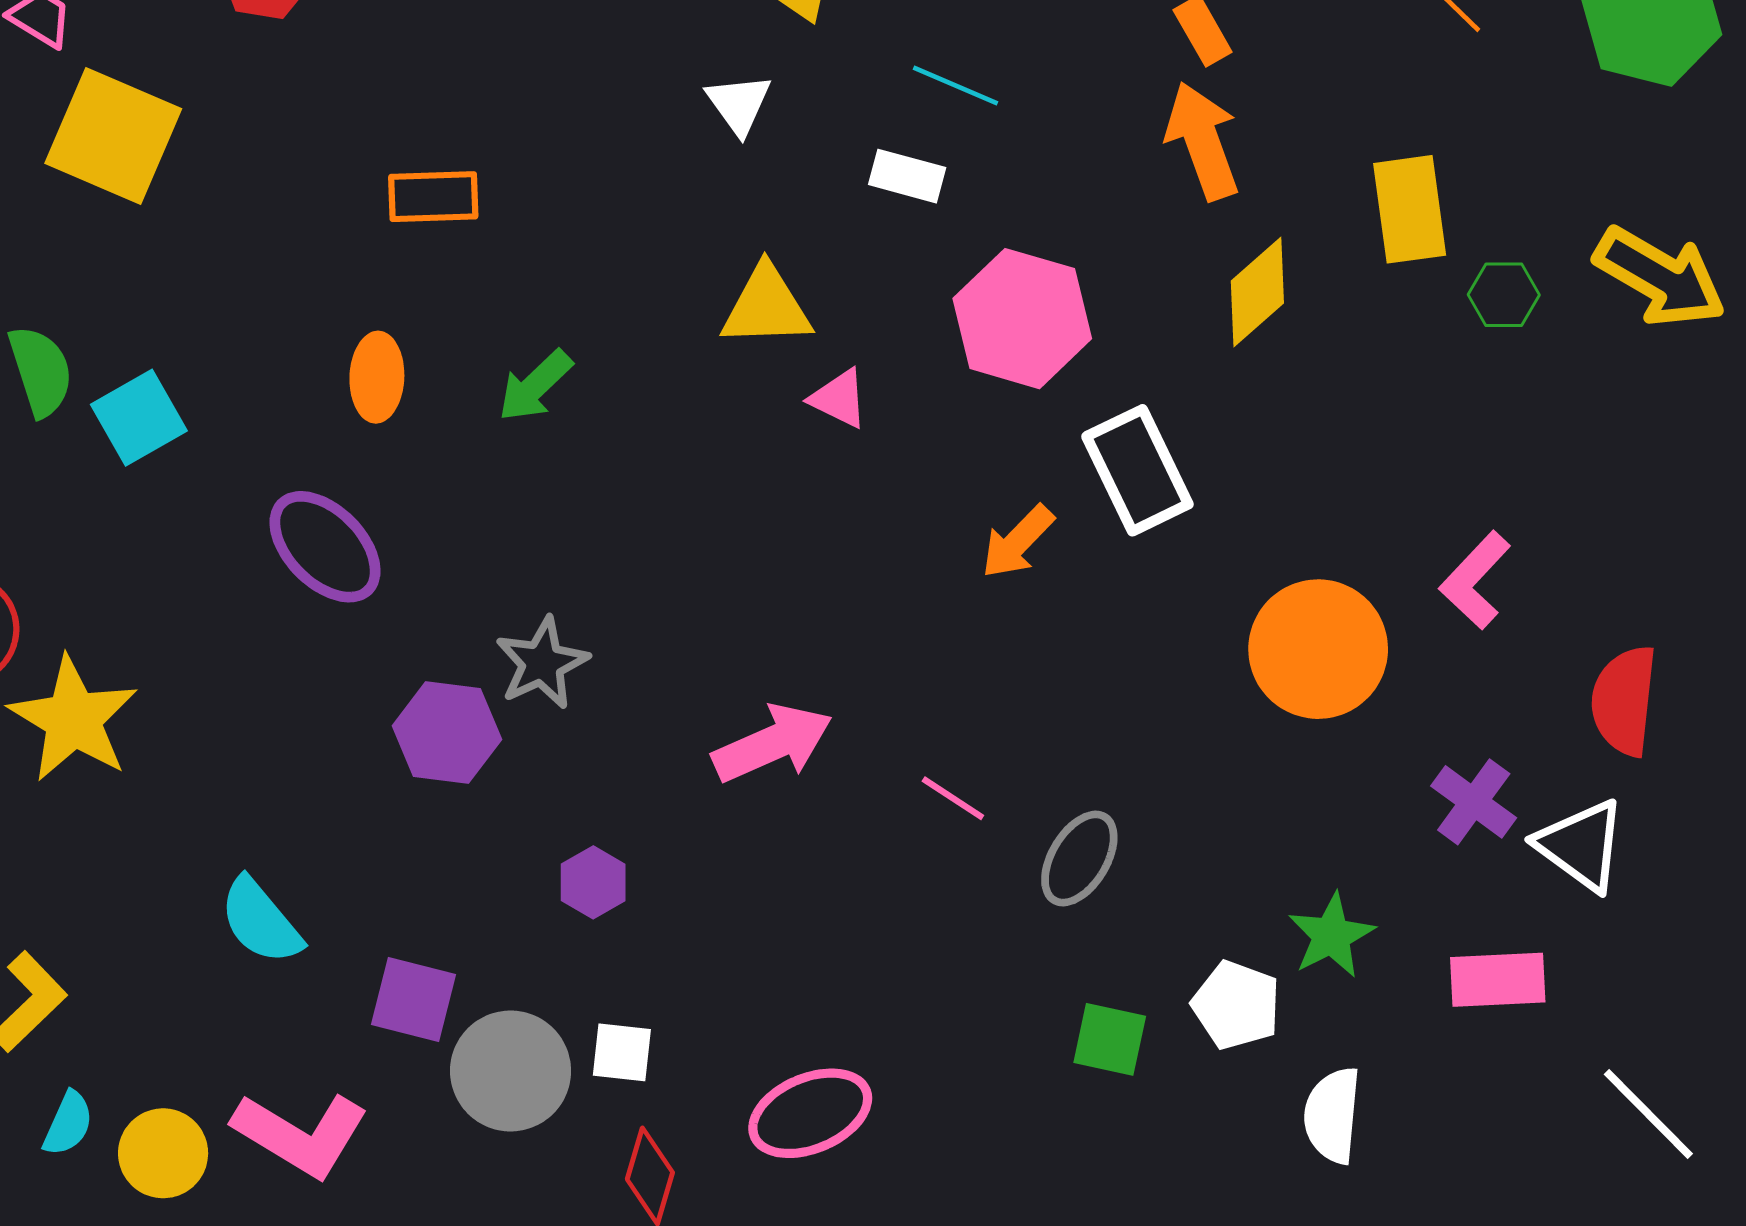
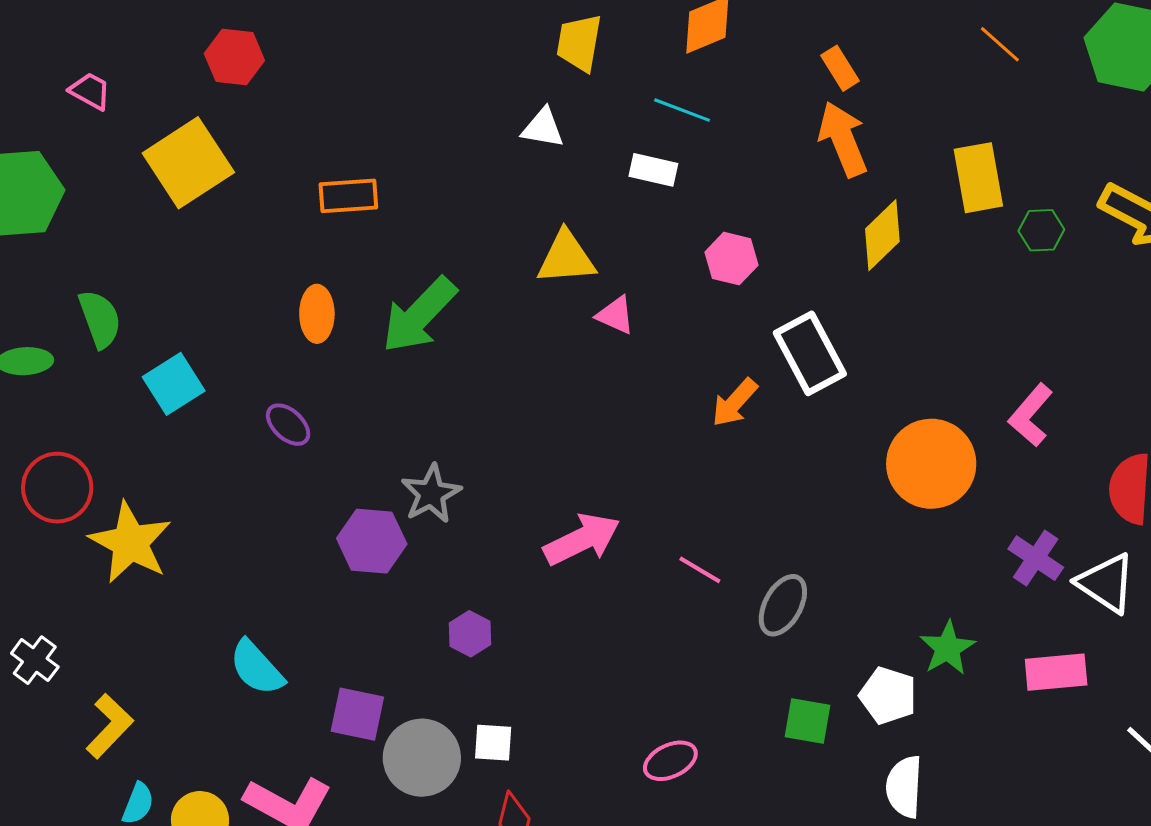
white triangle: (739, 104) -> (543, 128), turned -42
yellow square: (113, 136) -> (188, 163), moved, turned 36
pink hexagon: (1022, 319) -> (731, 259), size x0.6
green arrow: (535, 386) -> (419, 315), size x1.6
cyan square: (139, 418) -> (174, 384), moved
purple ellipse: (325, 547) -> (288, 425), size x0.6
pink ellipse: (810, 1113) -> (670, 761), moved, size x0.7
white semicircle: (1332, 1115) -> (904, 787), moved

